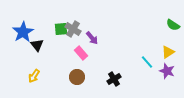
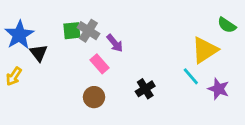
yellow triangle: (168, 52) -> (205, 50), moved, size x1.5
yellow arrow: (34, 76) -> (14, 76), moved
black cross: (114, 79) -> (145, 89), moved

